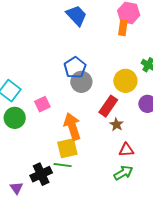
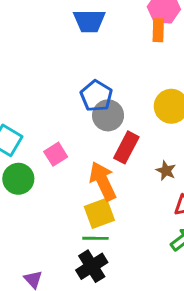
blue trapezoid: (76, 16) -> (89, 21), turned 140
red rectangle: (108, 106) -> (126, 147), moved
black cross: (41, 174) -> (92, 266), moved

